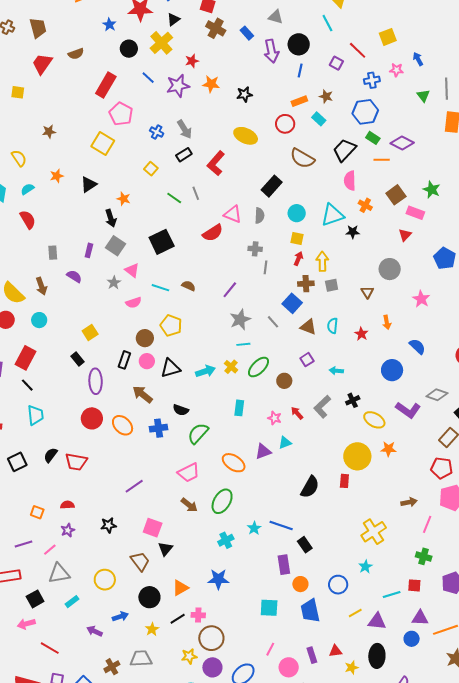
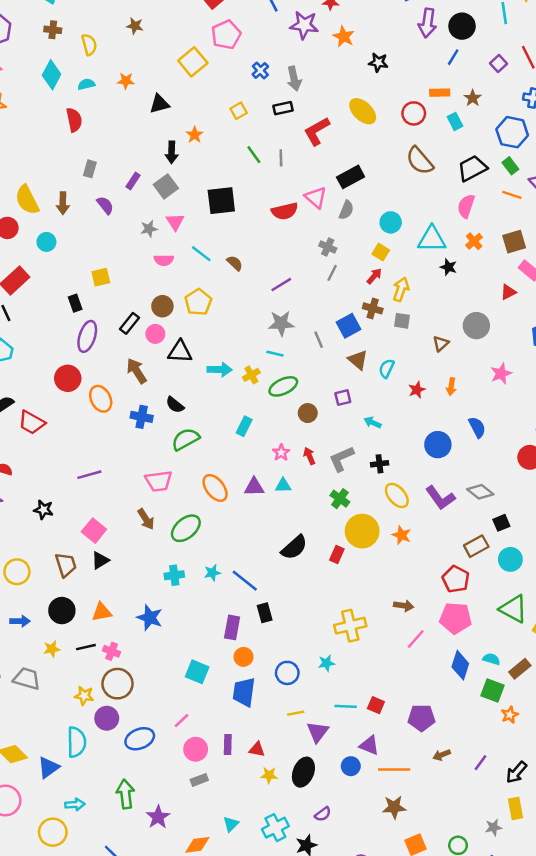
black rectangle: (272, 186) -> (351, 177), moved
green cross: (424, 556) -> (340, 499), moved
purple triangle: (377, 621) -> (318, 732), turned 42

